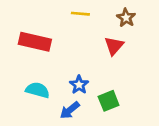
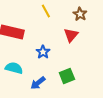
yellow line: (80, 14) -> (46, 11), turned 56
blue star: (79, 85) -> (43, 52), moved

